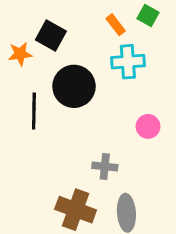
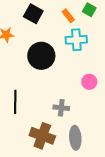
black square: (51, 35) -> (33, 14), moved
black line: (34, 111) -> (15, 102), moved

